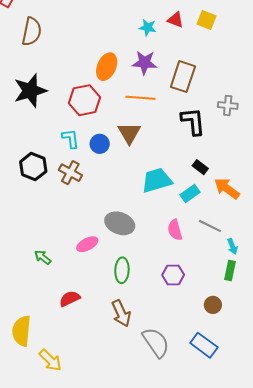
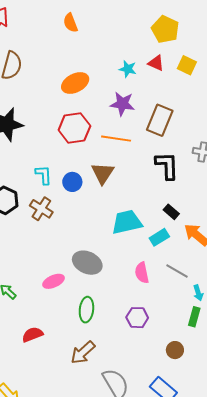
orange ellipse: (107, 67) -> (75, 83), moved, turned 36
red hexagon: (85, 100) -> (74, 128), moved
brown arrow: (121, 313) -> (83, 352), turned 68

